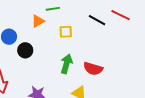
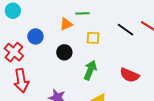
black circle: (25, 50) -> (64, 52), moved
red semicircle: (93, 69) -> (129, 75), moved

